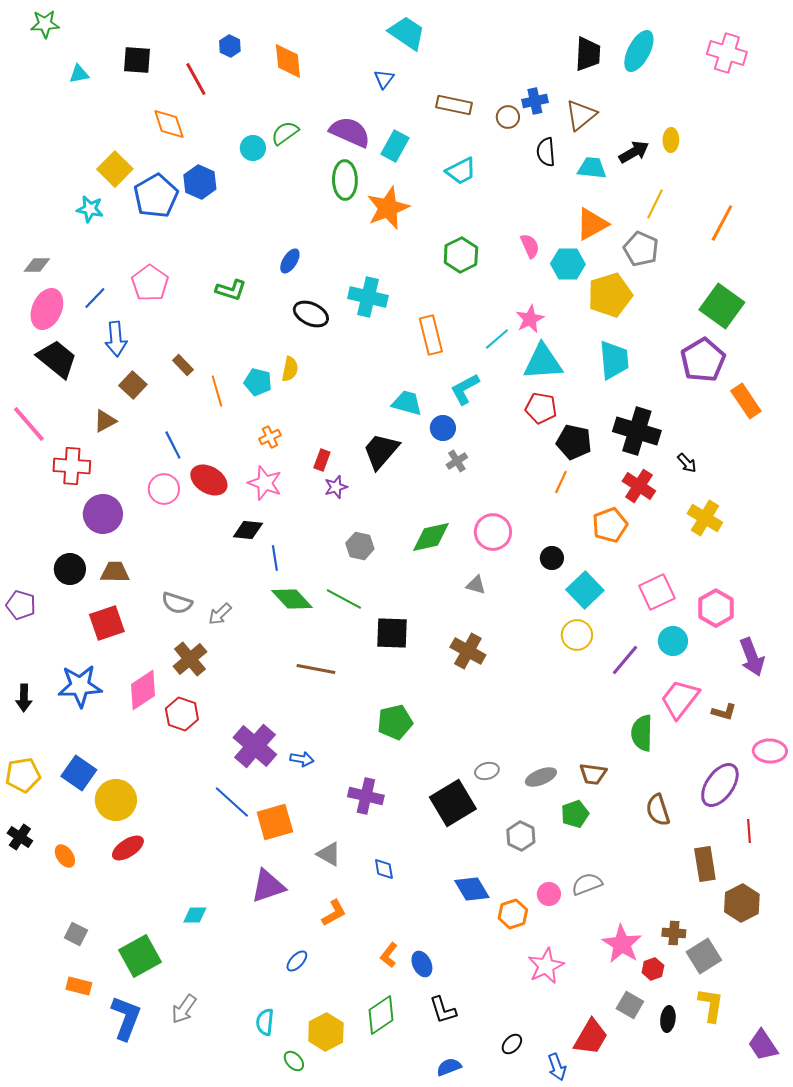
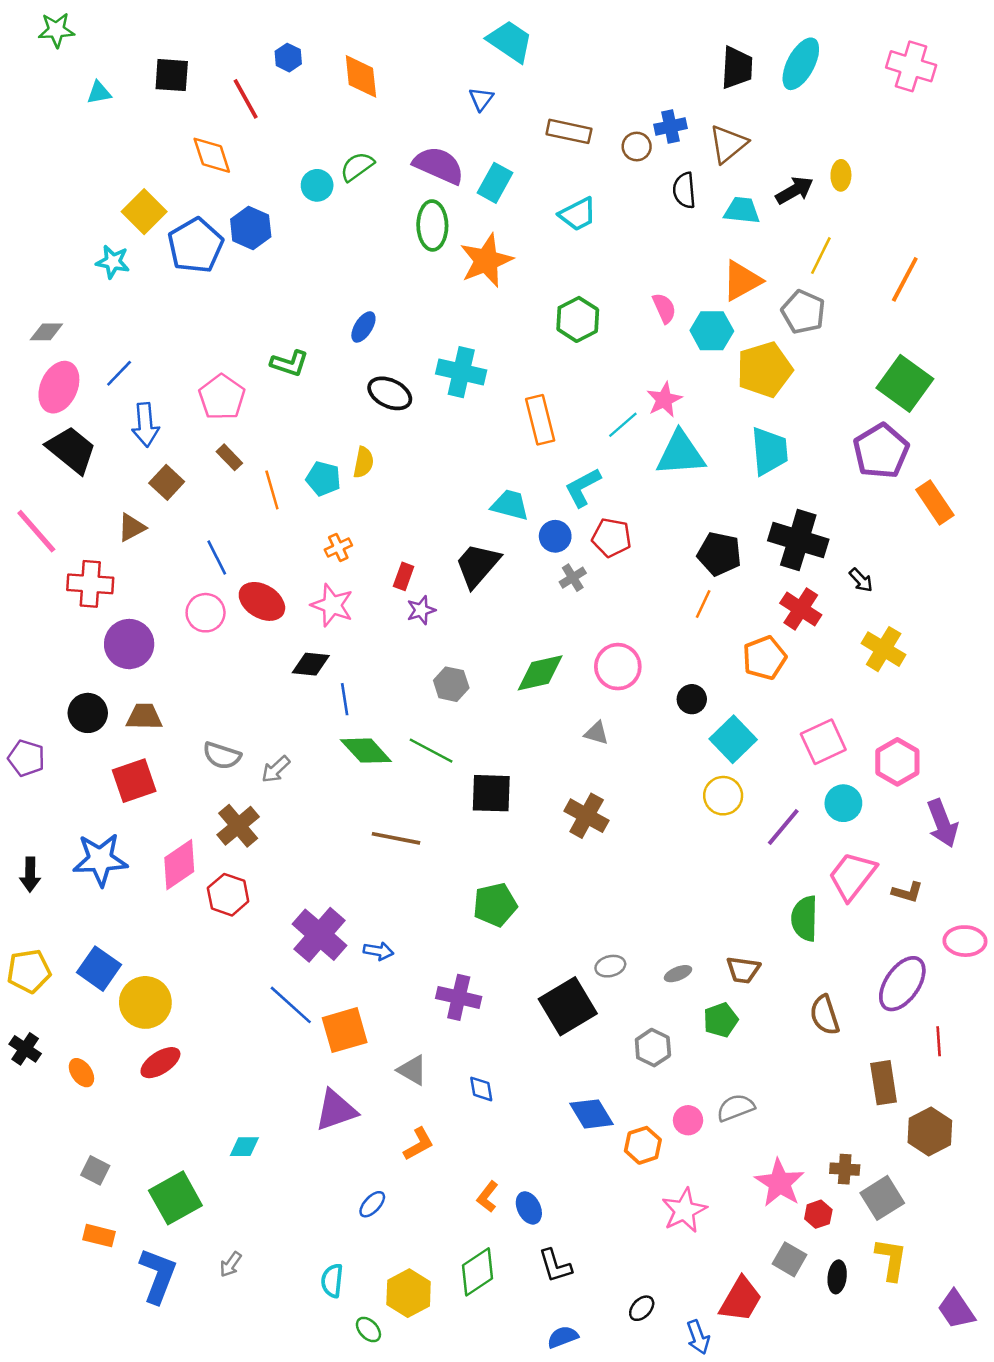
pink pentagon: (150, 283) -> (222, 397), moved
red pentagon: (541, 408) -> (612, 538), moved
gray ellipse: (541, 777) -> (678, 974), size x0.7
gray arrow: (184, 1009) -> (231, 1264), size x0.7

